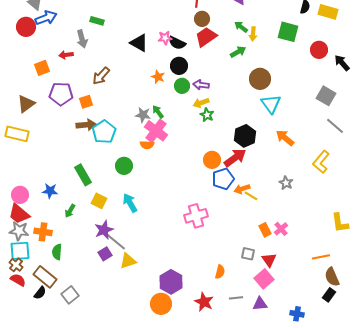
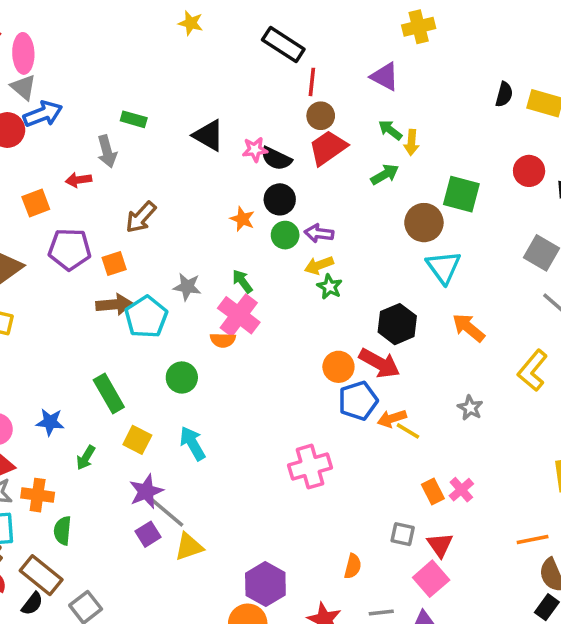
green square: (288, 32) -> (461, 194), moved
black triangle: (139, 43) -> (209, 135), moved
gray star: (143, 115) -> (187, 287), moved
red arrow: (235, 158) -> (379, 363), turned 65

